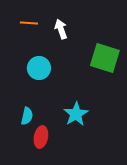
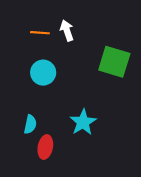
orange line: (29, 23) -> (40, 33), moved

